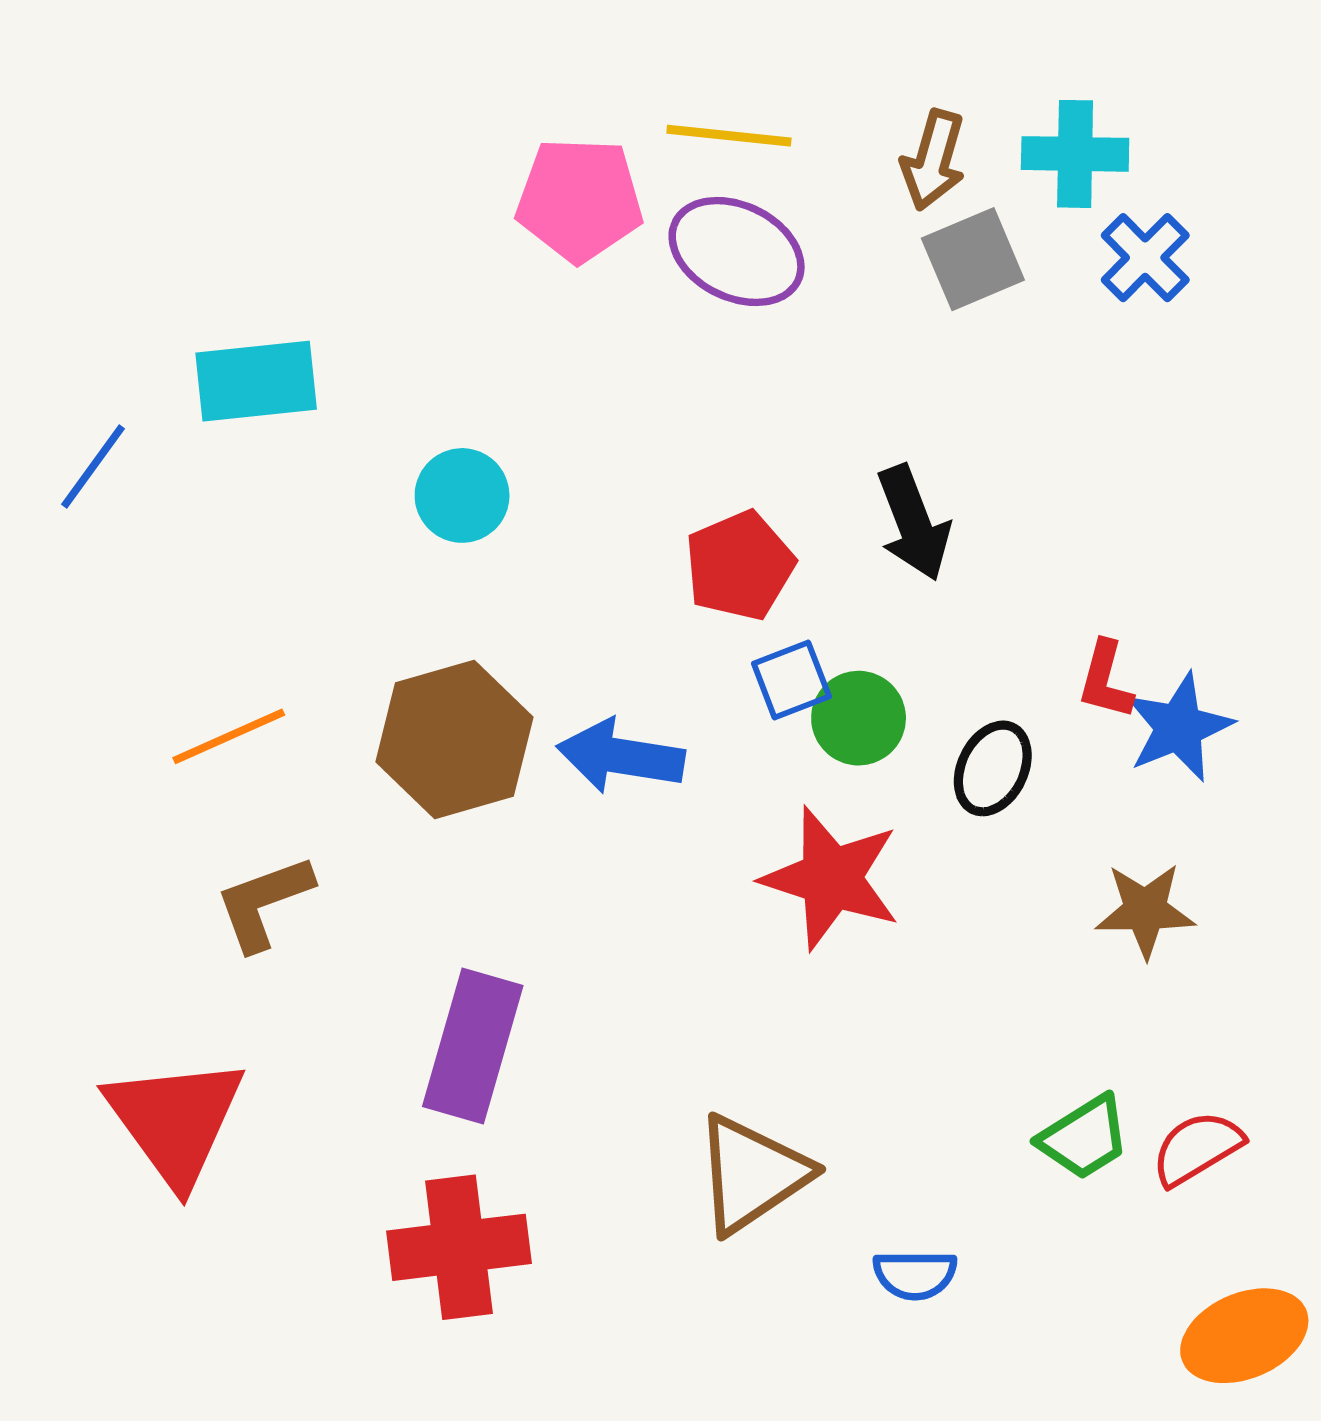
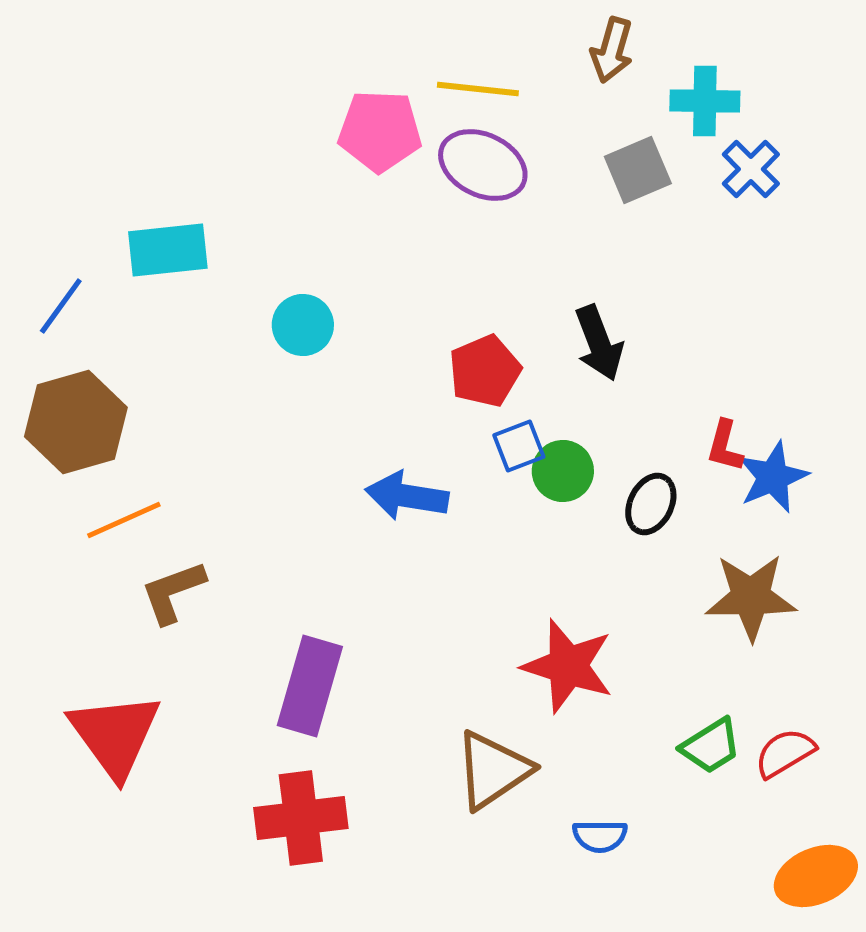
brown arrow: (933, 160) -> (612, 50), moved
orange line: (229, 736) -> (124, 520), moved
brown hexagon: (454, 739) -> (76, 422), moved
red star: (831, 878) -> (568, 666), moved
brown star: (1145, 910) -> (751, 597), size x1.4

